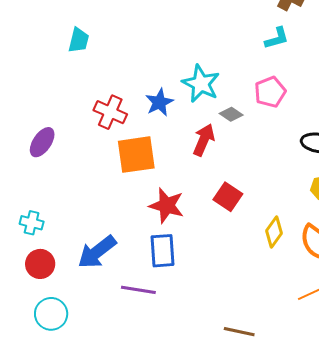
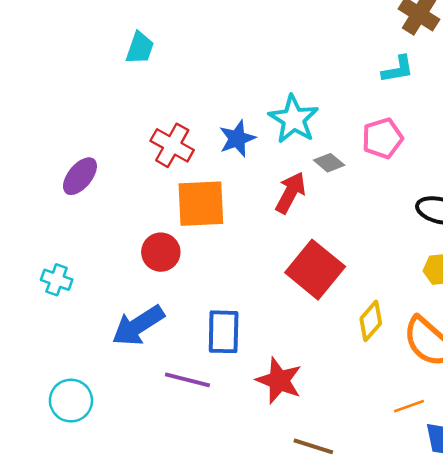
red square: (228, 197) -> (315, 270), size x1.5
red star: (167, 205) -> (279, 381), moved
red circle: (40, 264) -> (161, 252), moved

